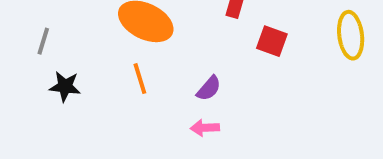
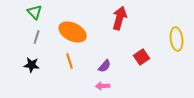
gray line: (43, 41) -> (37, 37), moved
red square: (272, 41) -> (142, 57), moved, turned 35

